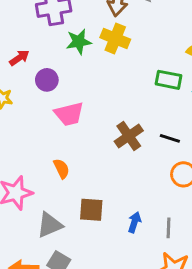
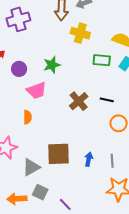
yellow cross: (115, 38) -> (80, 33), moved
green star: (79, 42) -> (52, 65), moved
orange semicircle: (61, 169) -> (28, 117), moved, turned 32
brown square: (91, 210) -> (58, 154), size x1.4

